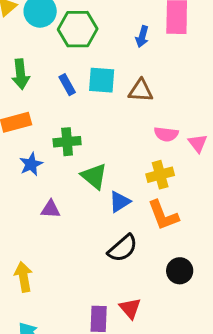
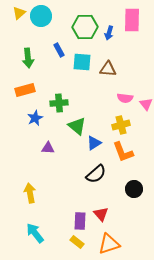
green hexagon: (78, 29) -> (85, 27), moved
blue rectangle: (67, 85) -> (59, 50), moved

